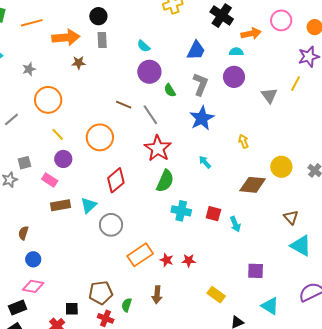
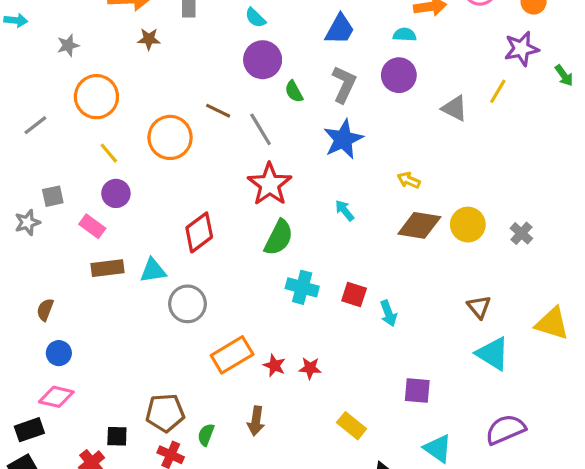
gray triangle: (269, 95) -> (454, 108), turned -30
orange circle: (100, 137) -> (170, 137), moved
yellow arrow: (244, 141) -> (409, 180), turned -48
brown diamond: (253, 185) -> (419, 225), moved
cyan triangle: (89, 205) -> (153, 270), turned 30

